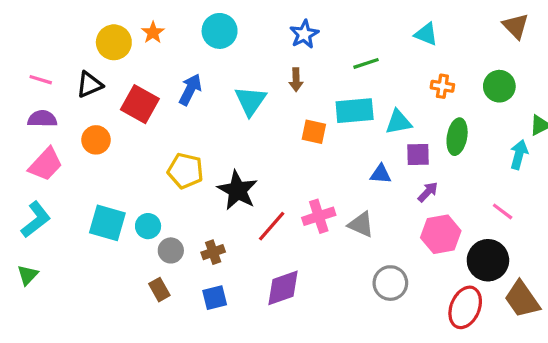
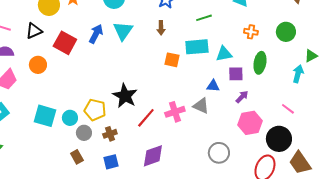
cyan triangle: (250, 101) -> (123, 31), moved
yellow pentagon: (185, 171) -> (95, 110), moved
gray triangle: (361, 224) -> (201, 106), moved

